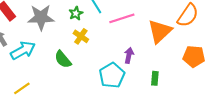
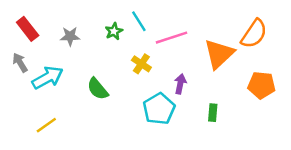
gray star: (41, 17) -> (70, 36), size x0.6
yellow cross: (81, 36) -> (141, 64), moved

